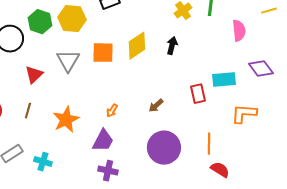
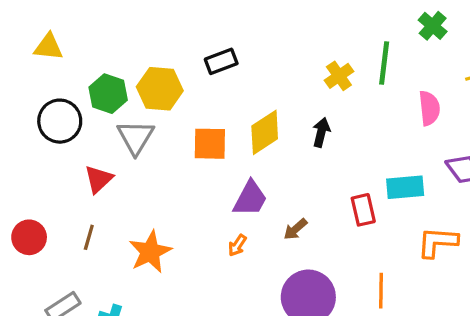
gray triangle: (68, 61) -> (136, 137), moved
orange arrow: (112, 111) -> (237, 245), moved
purple trapezoid: (103, 141) -> (250, 199), moved

